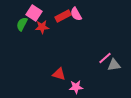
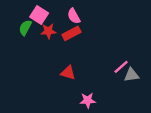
pink semicircle: (76, 14) -> (74, 16), moved
red rectangle: (63, 16) -> (71, 33), moved
red triangle: (59, 74) -> (68, 73), moved

